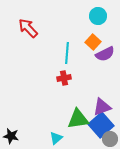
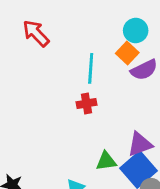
cyan circle: (98, 16) -> (136, 31), moved
green triangle: (78, 119) -> (106, 161), size x0.7

